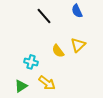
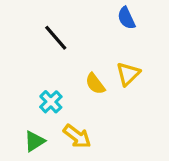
black line: (44, 16) -> (56, 38), moved
cyan cross: (31, 62) -> (51, 102), turned 32

